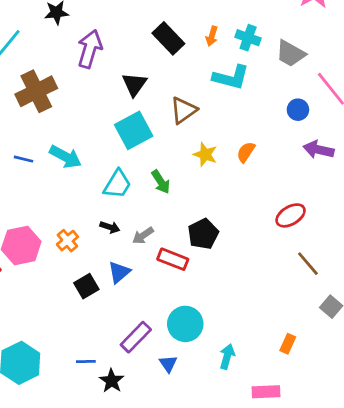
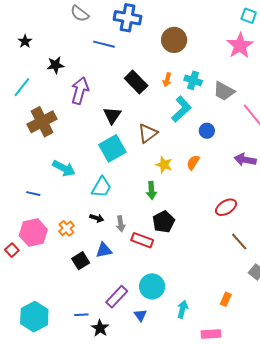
cyan L-shape: (231, 77) -> (181, 109), turned -56
blue circle: (298, 110) -> (207, 131), moved
blue line: (24, 159) -> (33, 194), moved
green arrow: (161, 182) -> (151, 190), moved, turned 30
gray arrow: (143, 236) -> (121, 224), turned -63
blue triangle: (119, 272) -> (104, 250), turned 30

